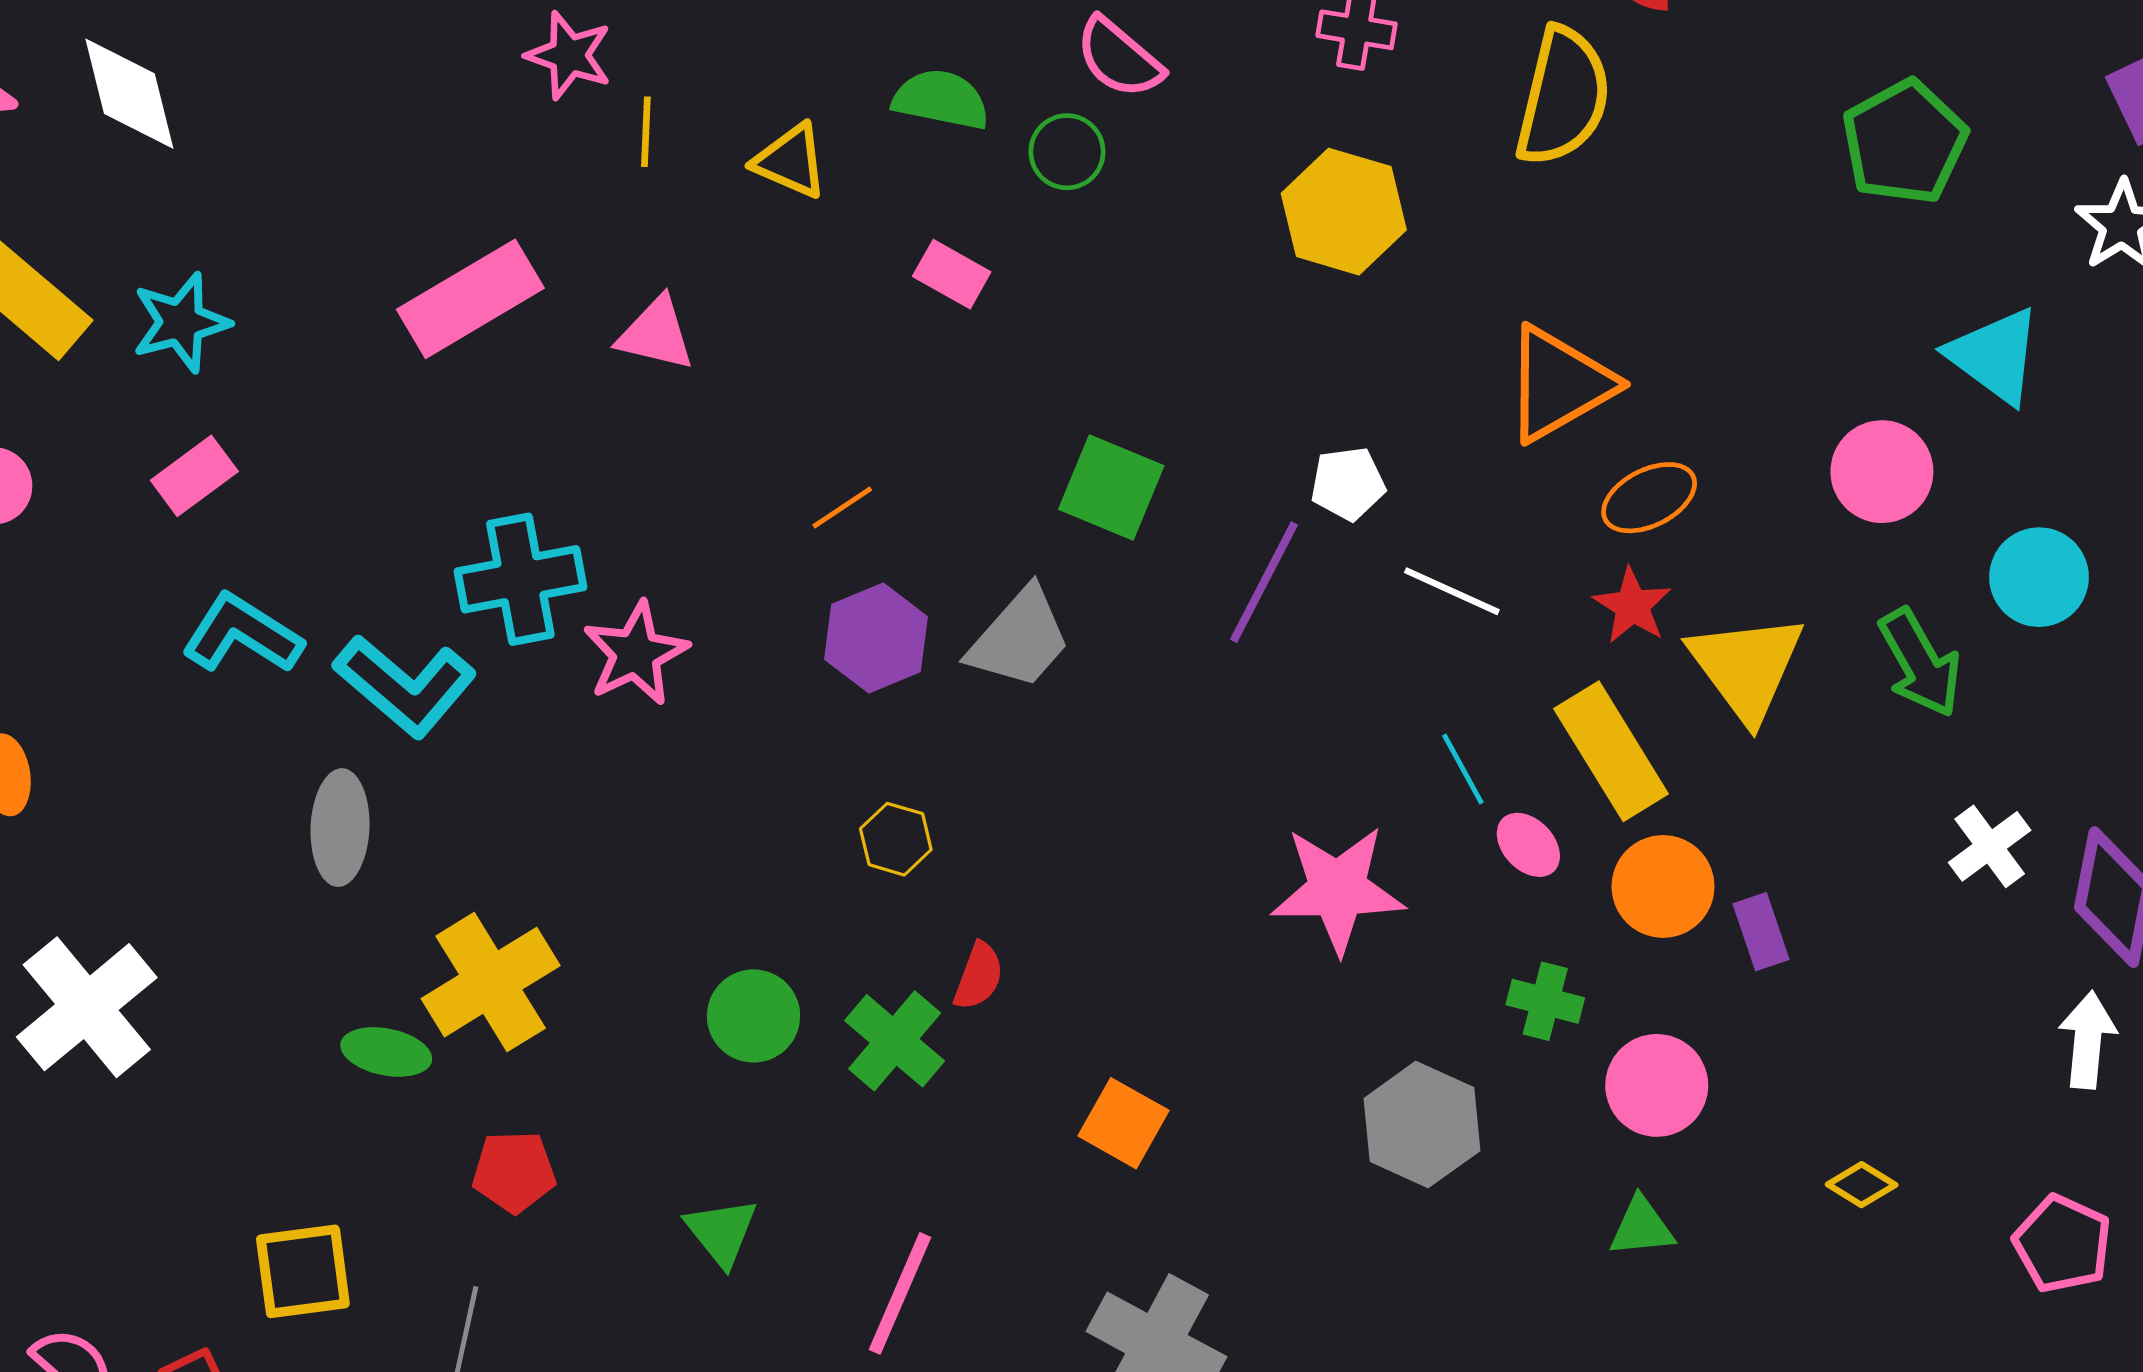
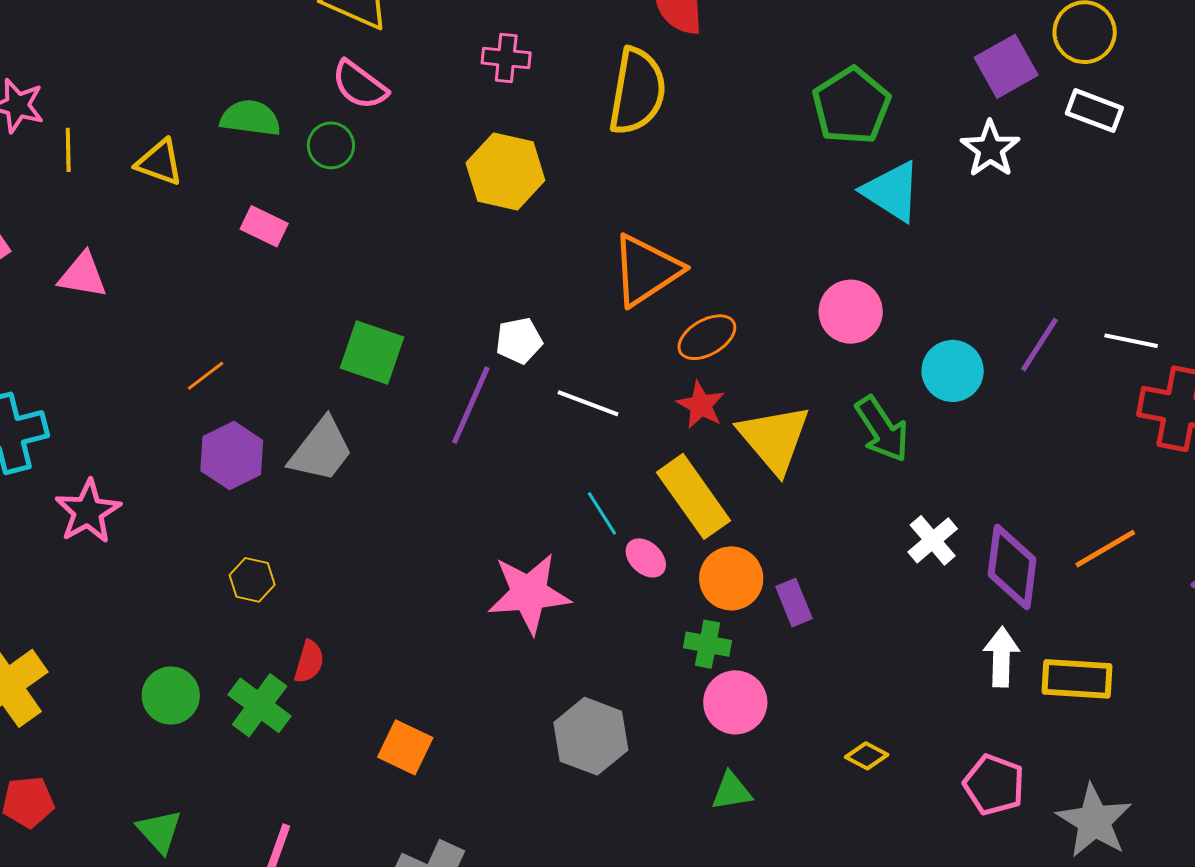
cyan triangle: (1995, 356) -> (892, 191), moved
pink star: (636, 653) -> (88, 512), moved
green cross: (1545, 1001) -> (708, 644), moved

